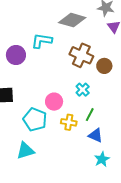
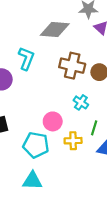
cyan L-shape: (42, 41) -> (26, 59), turned 115
cyan triangle: (25, 151) -> (32, 181), turned 30

